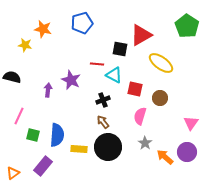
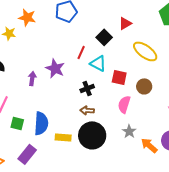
red triangle: (141, 35) -> (125, 23), size x0.6
black square: (120, 49) -> (104, 37), turned 35
red line: (97, 64) -> (81, 52), turned -72
brown arrow: (103, 122) -> (87, 110), turned -48

